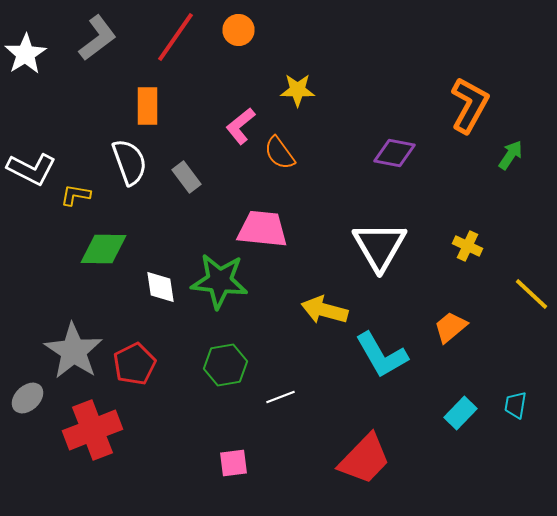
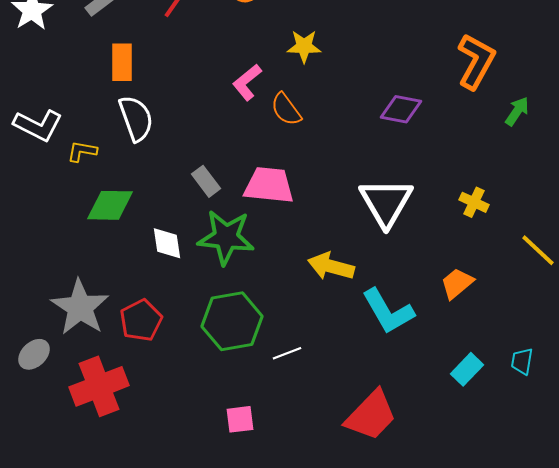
orange rectangle: (148, 106) -> (122, 62), moved
gray rectangle: (186, 177) -> (206, 181), moved
green hexagon: (226, 365) -> (232, 321), size x1.4

